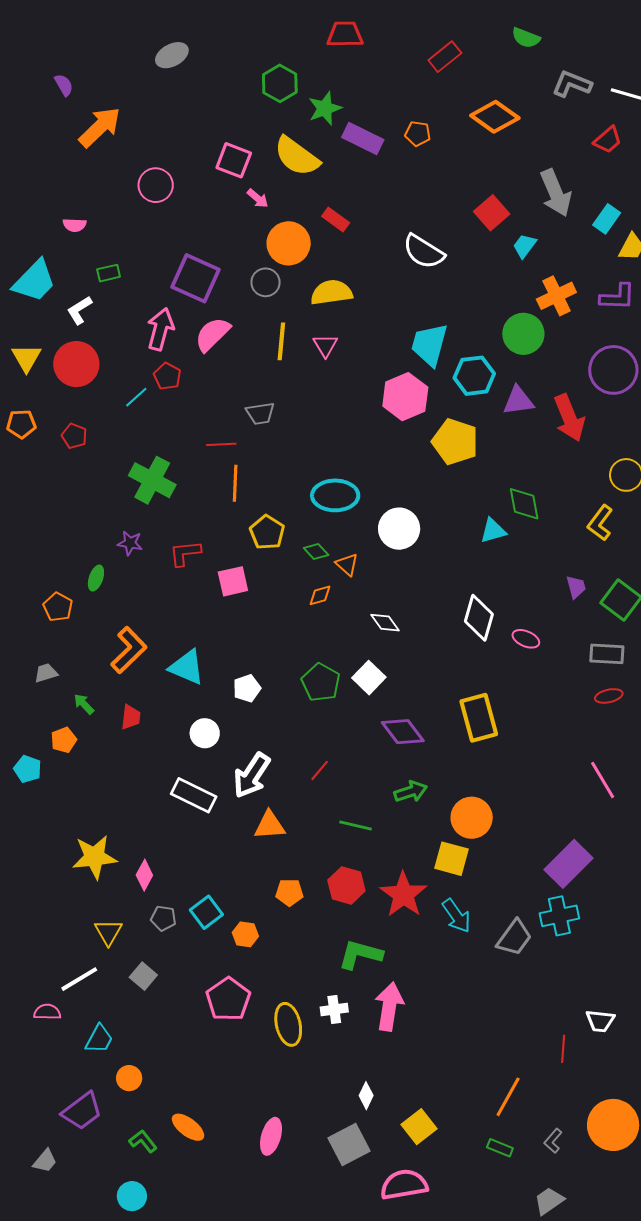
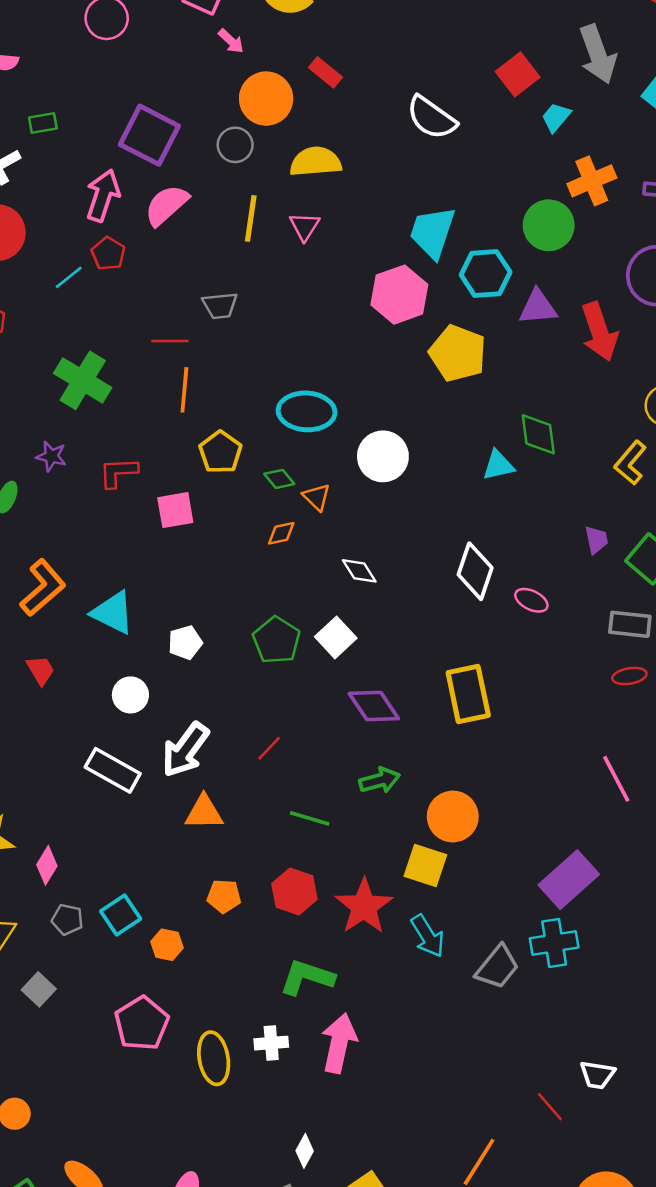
red trapezoid: (131, 717) -> (41, 670), turned -40
red line: (563, 1049) -> (550, 1107), turned -48

